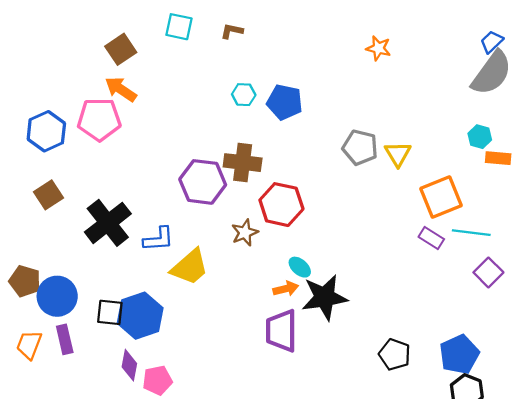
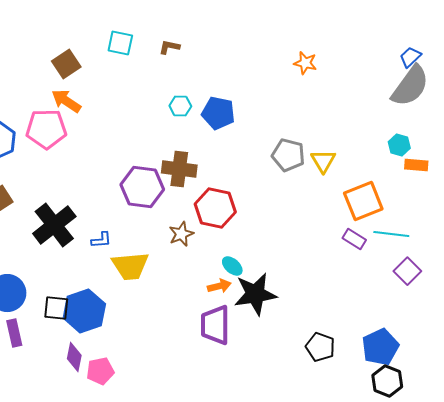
blue L-shape: (158, 239) -> (101, 240), size x0.7
yellow trapezoid: (190, 267) -> (130, 266), turned 36

